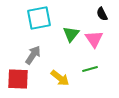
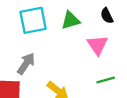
green triangle: (71, 34) -> (71, 20), moved, turned 36
green line: (90, 69) -> (106, 80), moved

